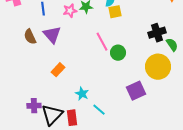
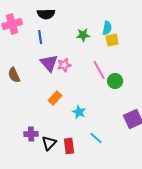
pink star: (70, 11) -> (64, 65), moved
brown semicircle: (30, 37) -> (14, 75), moved
cyan star: (82, 94) -> (79, 112), moved
black triangle: (52, 115) -> (49, 143), size x0.7

